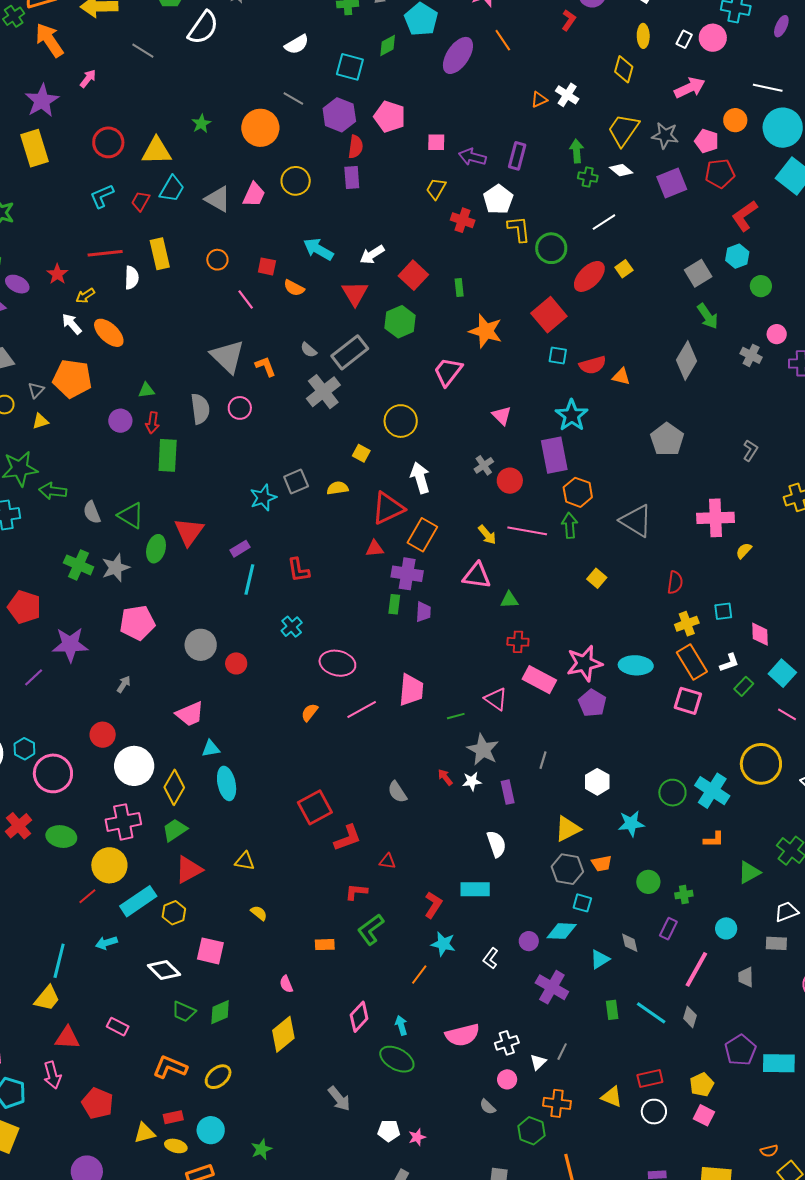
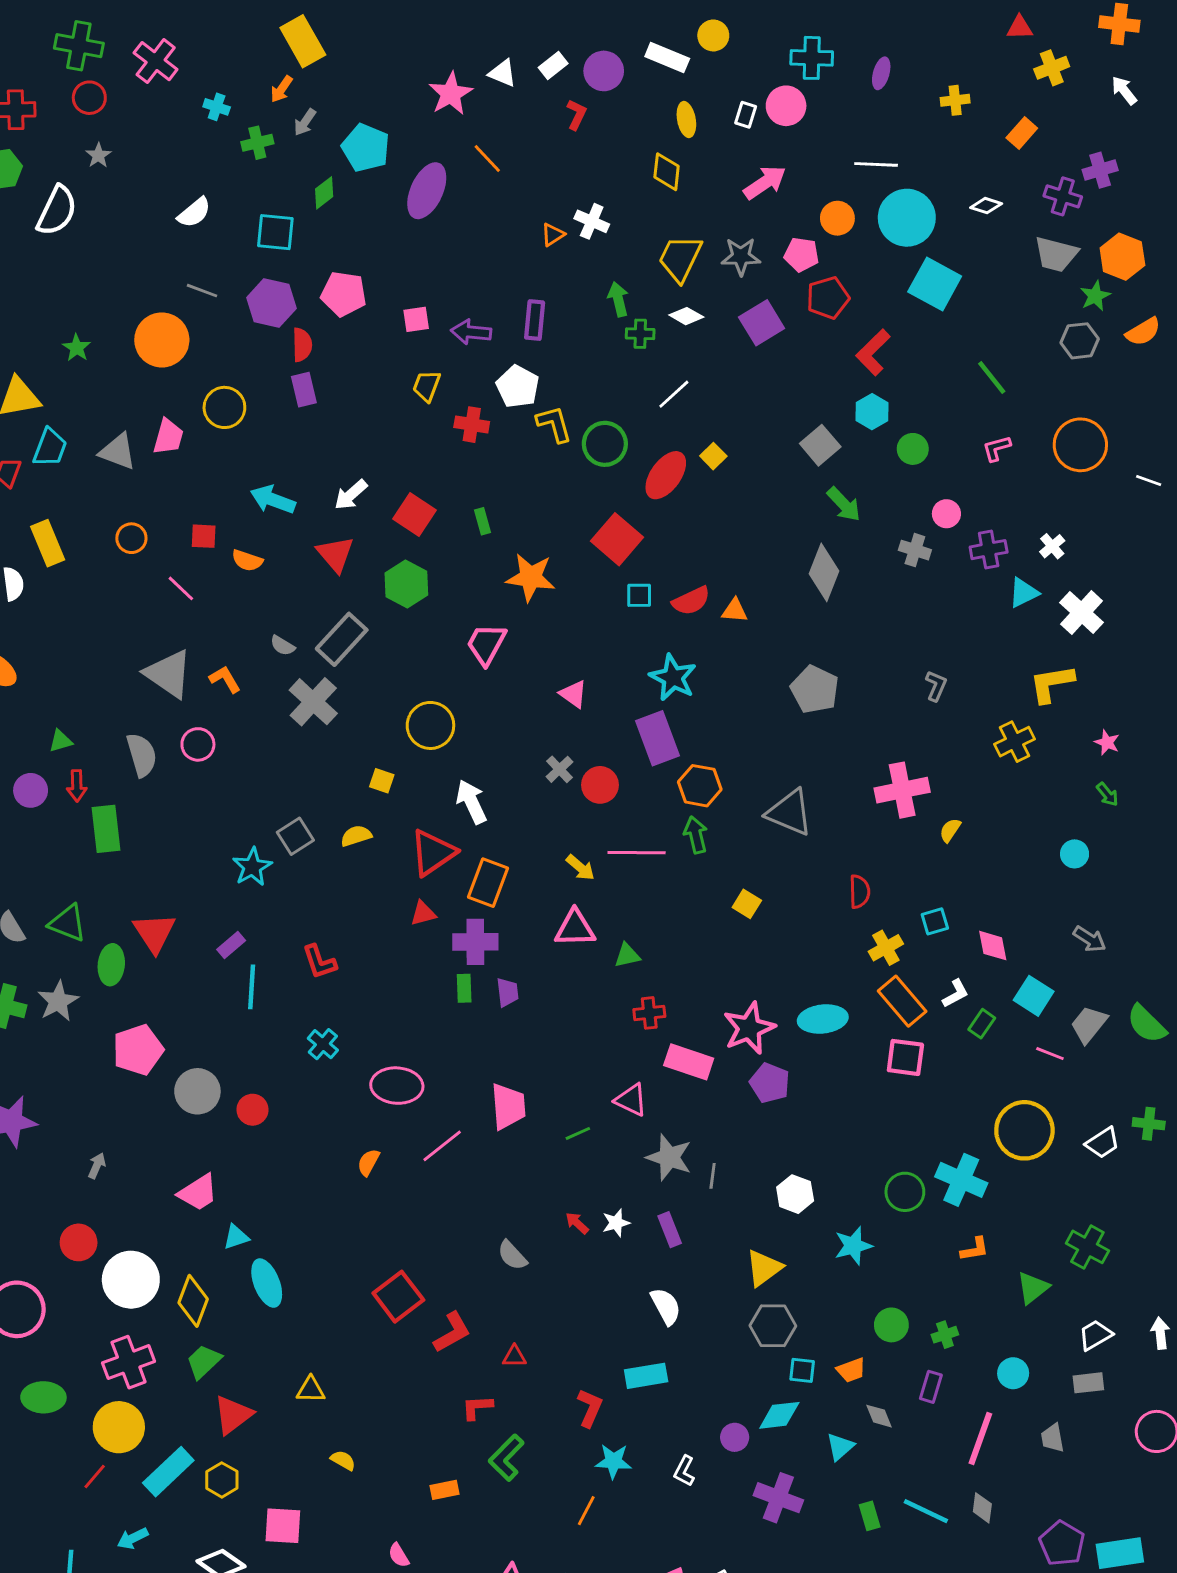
pink pentagon: (137, 623) -> (138, 1050), moved
gray star: (483, 750) -> (669, 1157), moved
orange trapezoid: (602, 863) -> (851, 1370), moved

